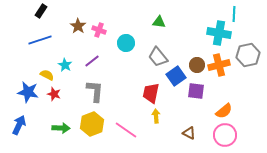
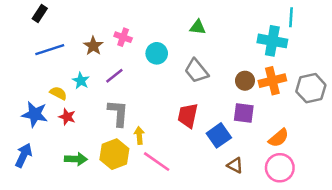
black rectangle: (41, 11) -> (40, 14), moved
brown star: (78, 26) -> (93, 46), moved
gray hexagon: (248, 55) -> (311, 88), moved
blue square: (176, 76) -> (219, 135), moved
yellow arrow: (156, 116) -> (139, 135), moved

